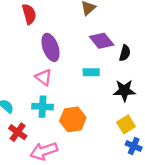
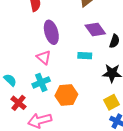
cyan cross: (43, 107) -> (41, 82), turned -30

